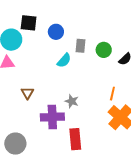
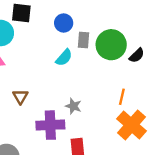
blue circle: (56, 32) -> (64, 23), moved
green circle: (104, 50) -> (111, 45), size x1.6

